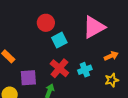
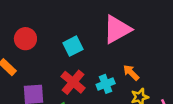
red circle: (46, 23) -> (25, 39), moved
orange arrow: (111, 56) -> (131, 73), moved, turned -112

